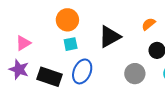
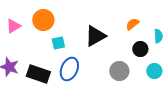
orange circle: (67, 20) -> (43, 20), moved
pink triangle: (23, 43) -> (13, 26), moved

